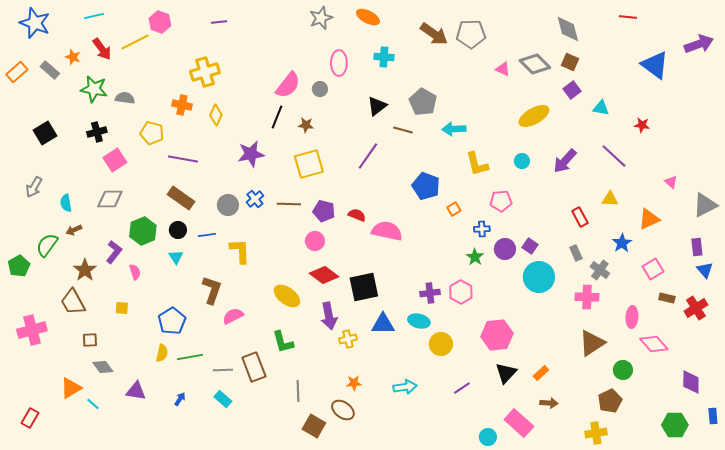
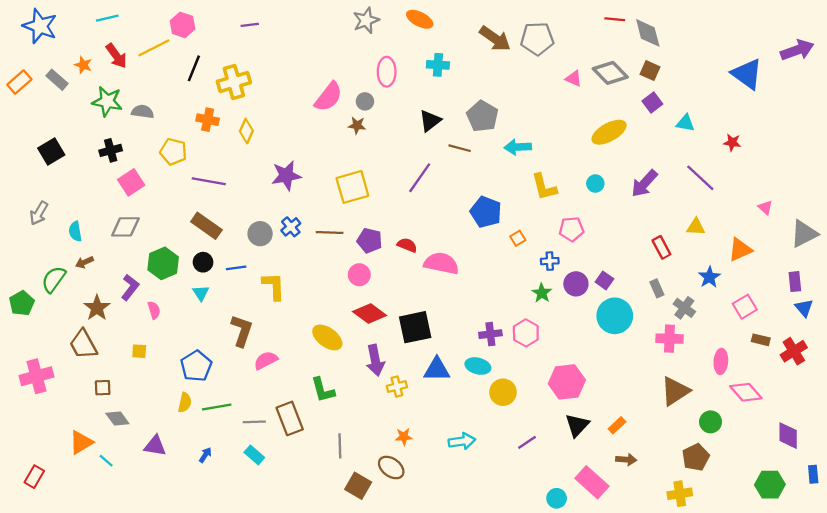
red line: (628, 17) -> (615, 19), moved
black line: (277, 117) -> (194, 68), moved
brown star: (306, 125) -> (357, 125), moved

